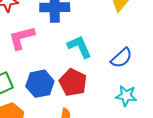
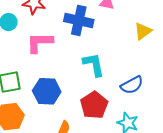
red pentagon: (73, 82) -> (94, 105), moved

